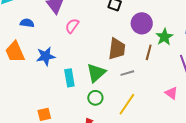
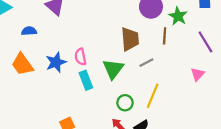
pink semicircle: (72, 26) -> (80, 57), moved, turned -35
pink triangle: (171, 93) -> (197, 74), turned 48
green circle: (95, 98) -> (125, 103), moved

